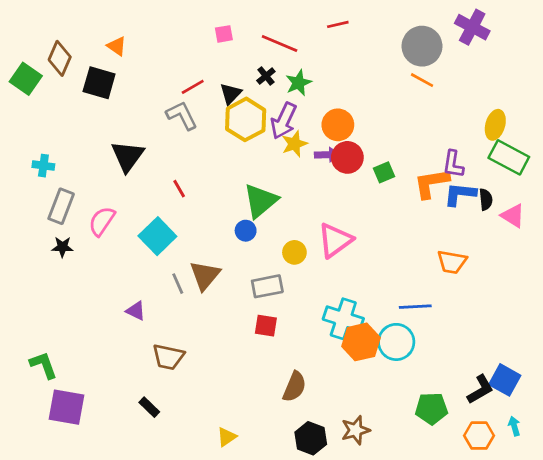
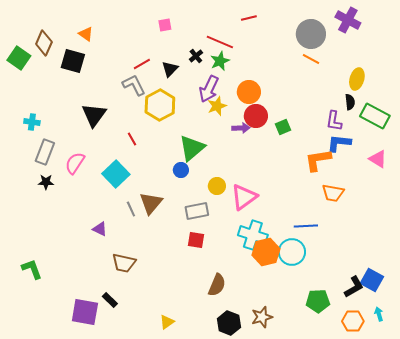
red line: (280, 43) -> (220, 42), moved
yellow hexagon: (246, 119) -> (160, 105), moved
yellow ellipse: (495, 125) -> (357, 79), moved
purple arrow: (327, 155) -> (241, 128), moved
orange L-shape: (431, 183) -> (318, 160), moved
black semicircle: (486, 199) -> (350, 102), moved
pink triangle: (335, 240) -> (244, 197), moved
purple square: (66, 407) -> (85, 312), moved

